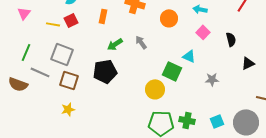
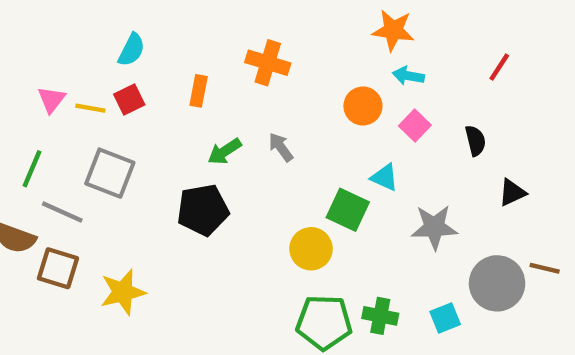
pink triangle: (24, 13) -> (51, 100), moved
orange circle: (169, 18) -> (363, 106), moved
gray star: (212, 79) -> (434, 227), size x1.5
brown square: (69, 80) -> (58, 268), moved
yellow star: (68, 109) -> (123, 292), size x1.5
gray circle: (246, 122) -> (497, 283), moved

